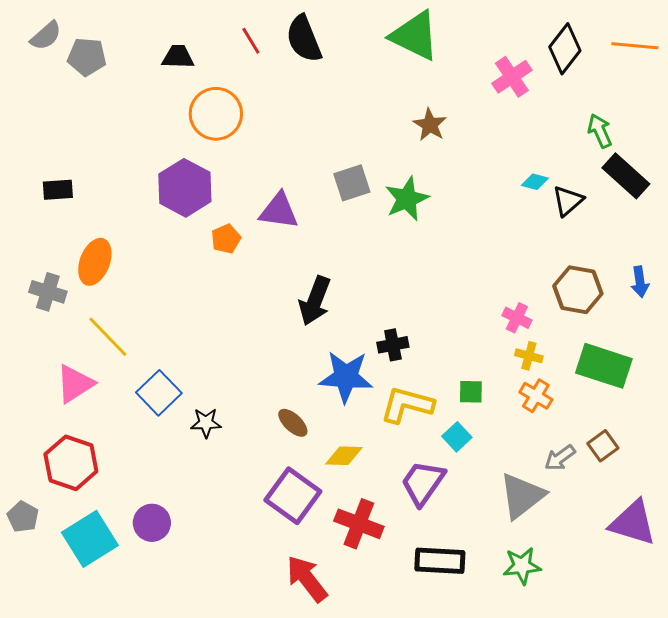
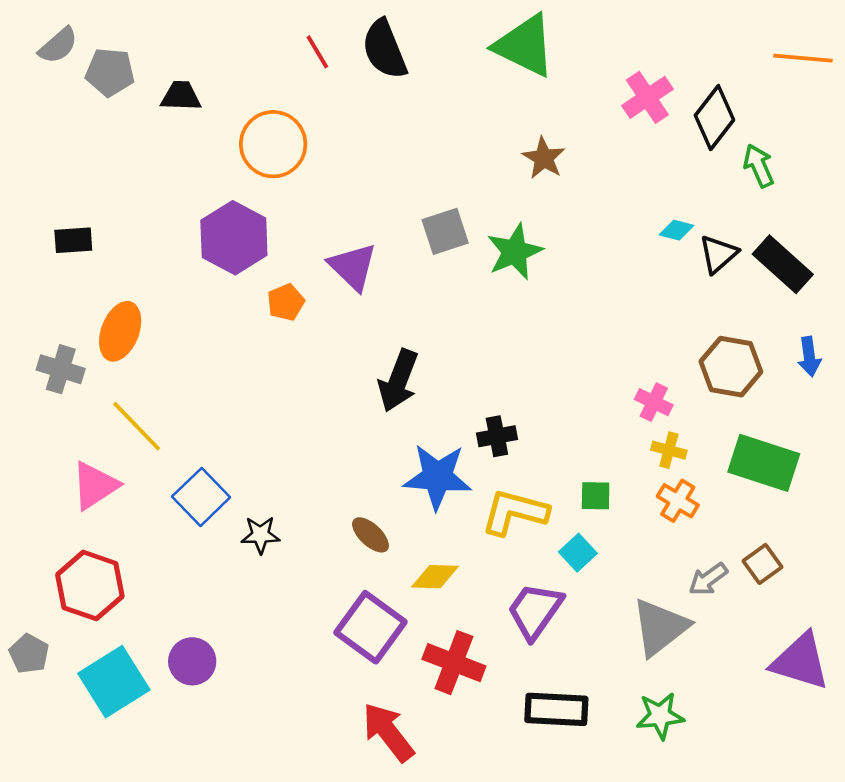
black diamond: (565, 49) -> (714, 118), moved
black trapezoid: (178, 57) -> (181, 96), moved
black rectangle: (626, 176) -> (783, 264), moved
purple triangle: (279, 211) -> (353, 267), turned 36

